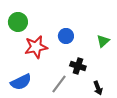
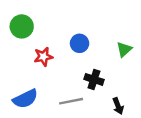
red star: (36, 47) -> (43, 57), size x0.7
gray line: (59, 84) -> (71, 101), turned 42

